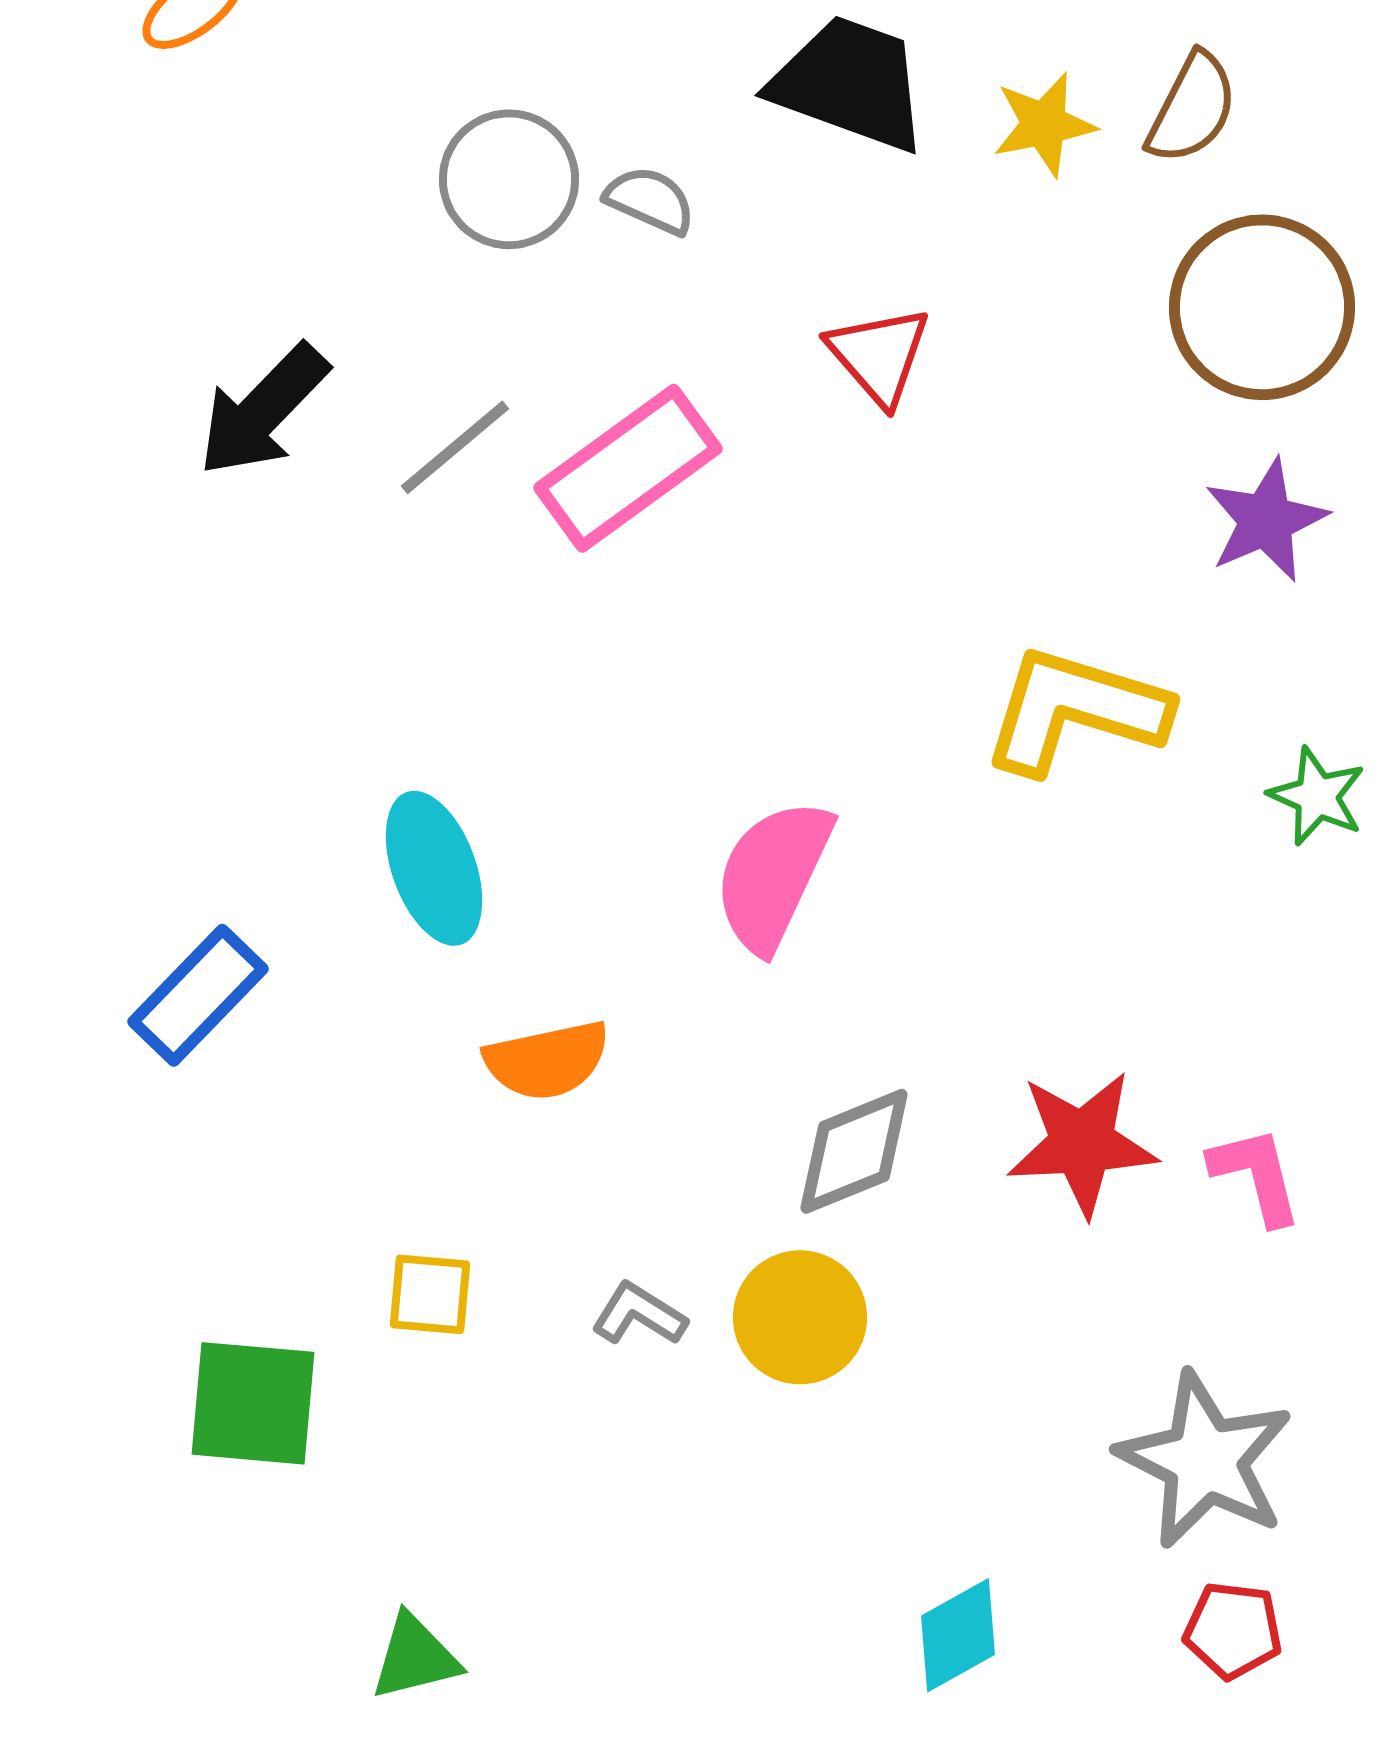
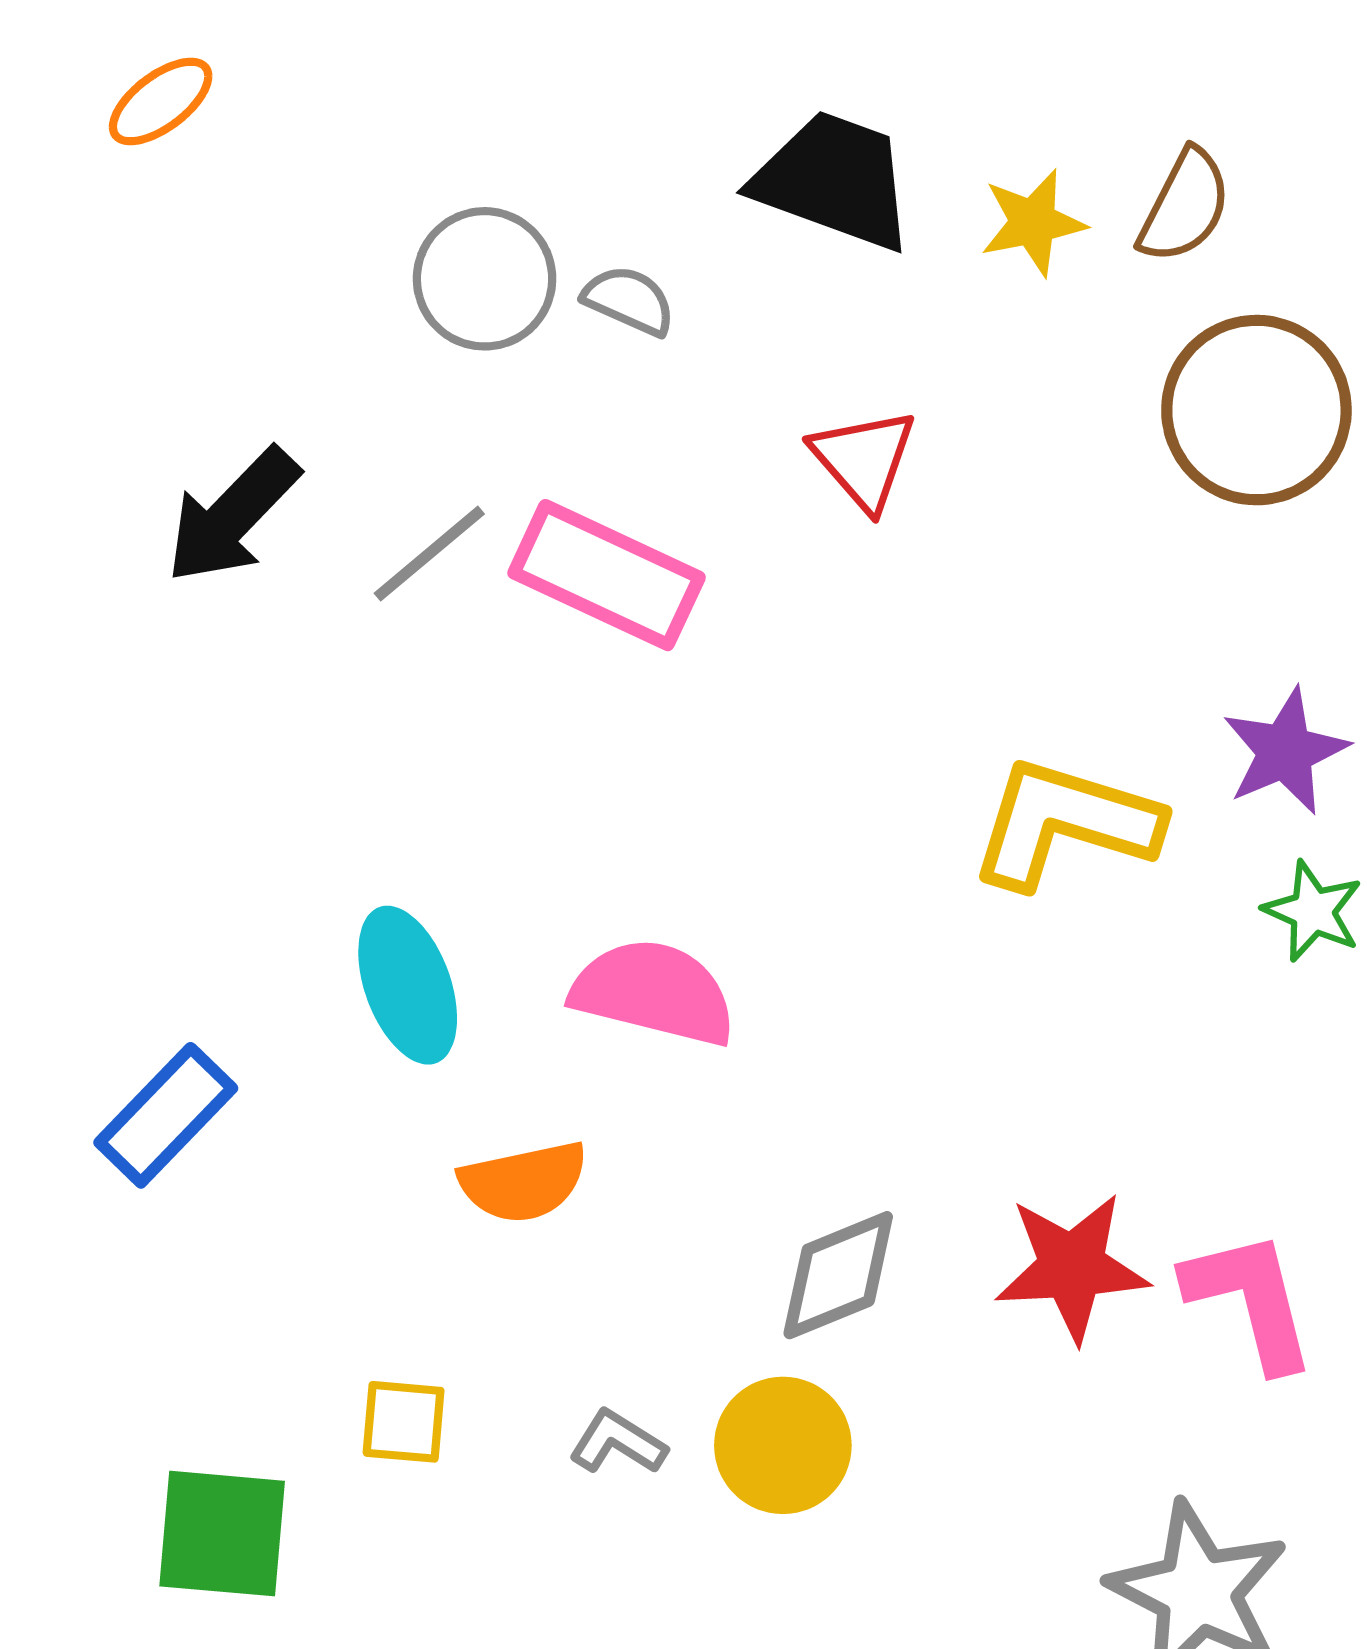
pink rectangle: (628, 468) -> (607, 575), turned 61
purple star: (1266, 520) -> (1285, 751), moved
pink semicircle: (773, 875) -> (654, 992), moved, turned 79
pink L-shape: (1256, 1175) -> (1250, 1300), size x1.4

